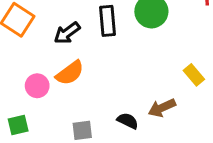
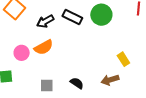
black rectangle: (108, 21) -> (72, 17), turned -66
brown arrow: (162, 108) -> (110, 80), moved

